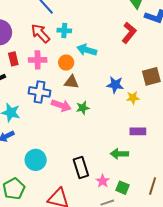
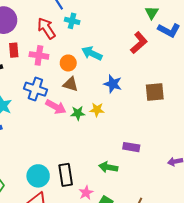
cyan cross: (64, 31) -> (72, 21), moved
blue star: (115, 85) -> (113, 84), moved
yellow star: (133, 98) -> (97, 110), moved
cyan circle: (36, 160) -> (38, 176), moved

